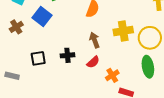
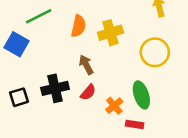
yellow cross: (123, 31) -> (110, 33), moved
black cross: (67, 55) -> (55, 88), size x1.5
green ellipse: (148, 67) -> (141, 95), moved

